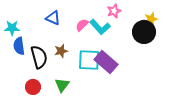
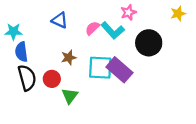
yellow star: (151, 19) -> (178, 14), moved
black circle: (144, 32) -> (149, 43), moved
black semicircle: (39, 57) -> (27, 78), moved
red circle: (33, 87) -> (52, 79), moved

